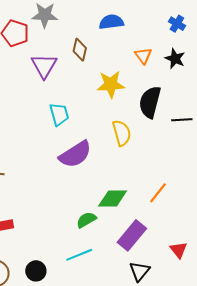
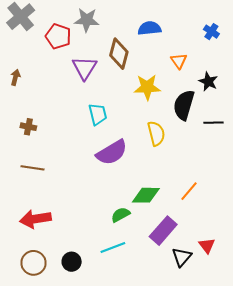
brown diamond: (80, 50) -> (119, 54), size x1.4
black star: (175, 59) -> (208, 81), moved
black triangle: (140, 271) -> (182, 257), moved

